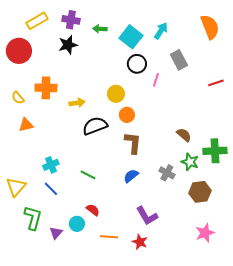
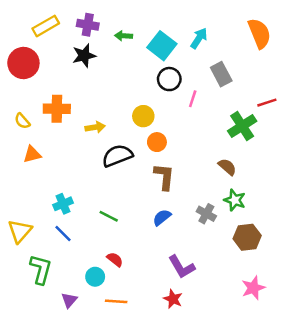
green cross: (215, 151) -> (242, 126), moved, turned -30
purple triangle: (56, 233) -> (69, 300), moved
orange line: (109, 237) -> (116, 301), moved

